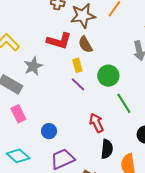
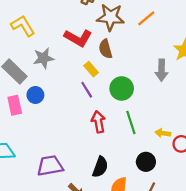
yellow rectangle: (77, 65) -> (91, 69), turned -40
red arrow: (96, 123) -> (98, 122), moved
blue circle: (49, 131) -> (35, 95), moved

